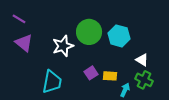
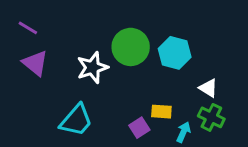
purple square: (91, 73) -> (139, 128), moved
cyan trapezoid: (52, 82) -> (76, 120), turned 30

